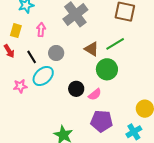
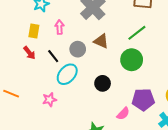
brown triangle: (92, 49) -> (101, 41), moved
pink star: (20, 86) -> (49, 100), moved
pink semicircle: (95, 94) -> (123, 114), moved
purple pentagon: (102, 121) -> (143, 100), moved

